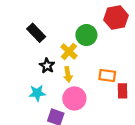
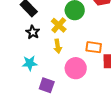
black star: (47, 66) -> (33, 32), moved
pink circle: (74, 98) -> (76, 68), moved

